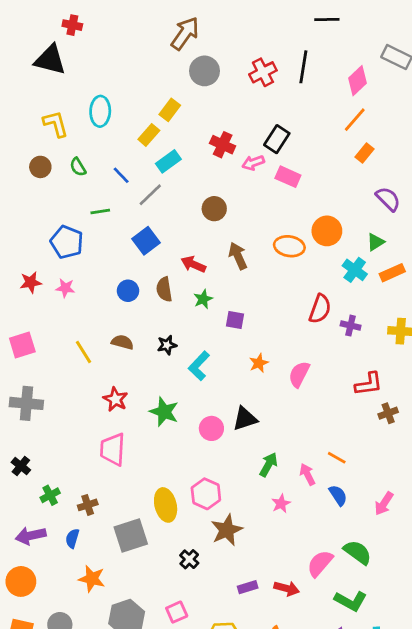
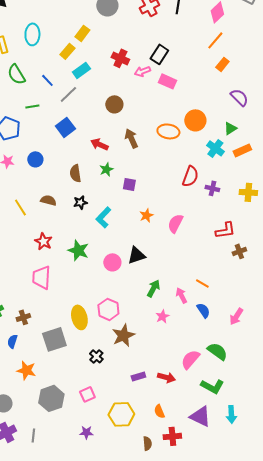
green semicircle: (78, 167) -> (16, 74), size x1.5
brown semicircle: (164, 289) -> (75, 173), moved
blue circle: (128, 291) -> (35, 159), moved

